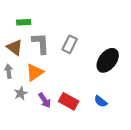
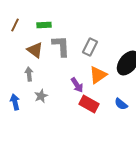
orange triangle: (35, 72) -> (98, 75), moved
purple arrow: (45, 100) -> (77, 85), moved

